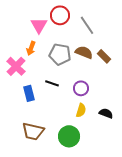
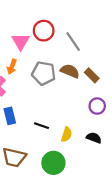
black line: (52, 83) -> (41, 126), moved
purple circle: (81, 88) -> (97, 106), moved

